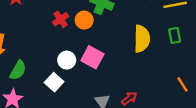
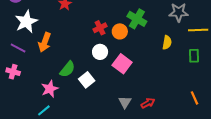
yellow semicircle: (142, 39) -> (167, 42), moved, size x0.6
white circle: (67, 60) -> (100, 52), moved
green semicircle: (18, 70) -> (67, 69), moved

